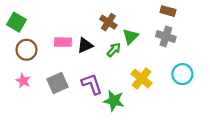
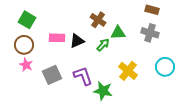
green square: (17, 22) -> (27, 20), moved
green triangle: (130, 36) -> (118, 33), turned 42
pink star: (23, 81) -> (26, 65), moved

